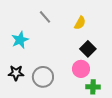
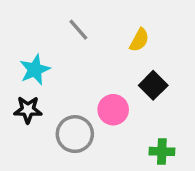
pink circle: (81, 69) -> (113, 110), moved
black star: (16, 73) -> (28, 110), moved

